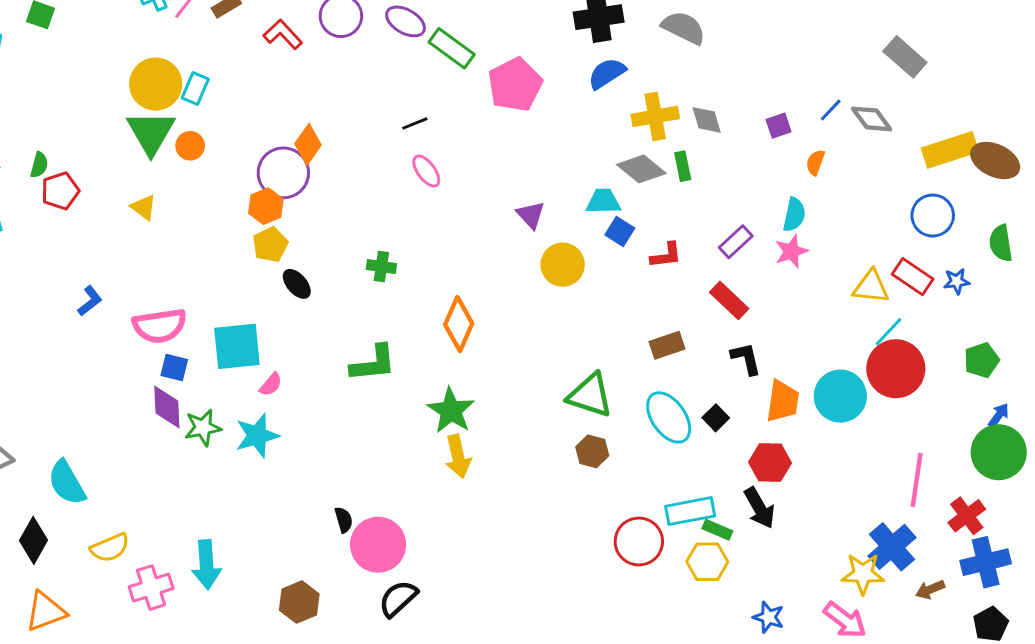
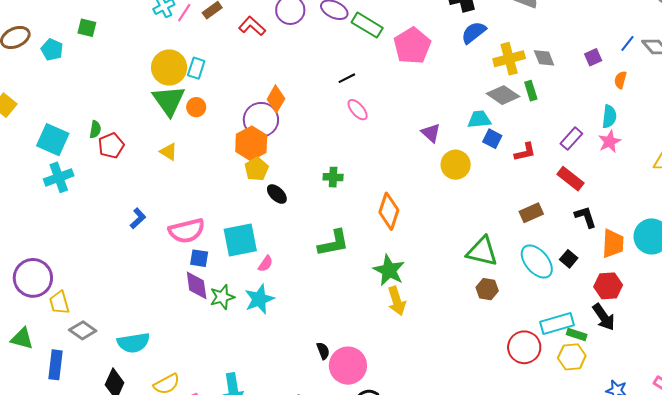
orange hexagon: (266, 206) -> (251, 143), size x1.4
cyan semicircle: (67, 483) -> (133, 343), turned -64

